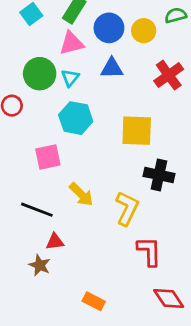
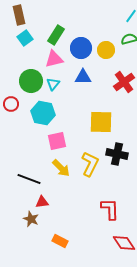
cyan hexagon: (76, 118) -> (43, 113), moved
pink square: (48, 157) -> (57, 141), moved
yellow L-shape: (127, 208) -> (90, 164), moved
orange rectangle: (94, 301) -> (60, 241), moved

